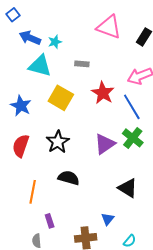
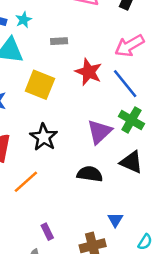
black semicircle: (69, 178) -> (90, 174), moved
black triangle: (128, 188) -> (131, 162), moved
orange line: (33, 192) -> (26, 182), moved, turned 45

